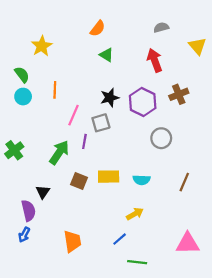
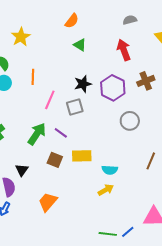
purple line: (84, 141) -> (61, 133), moved, turned -64
cyan semicircle: (141, 180) -> (110, 170), moved
blue line: (120, 239) -> (128, 232), moved
orange trapezoid: (72, 241) -> (48, 202), moved, turned -130

